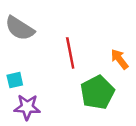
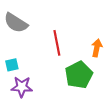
orange arrow: (119, 59) -> (97, 48), turned 48

